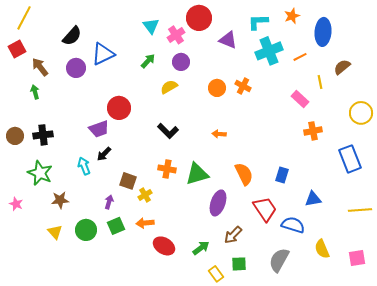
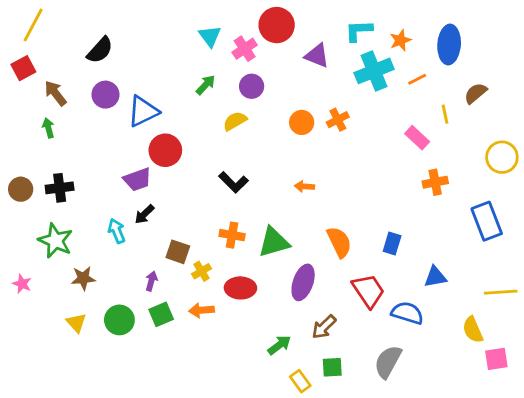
orange star: (292, 16) -> (400, 40), moved
blue triangle: (103, 54) -> (143, 111), moved
orange cross: (243, 86) -> (338, 120), turned 35
red ellipse: (164, 246) -> (240, 288), moved, turned -30
yellow semicircle: (322, 249) -> (473, 330), moved

